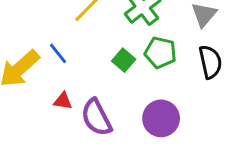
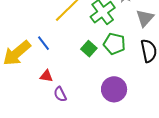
purple semicircle: (96, 117) -> (60, 94), moved, size x0.6

